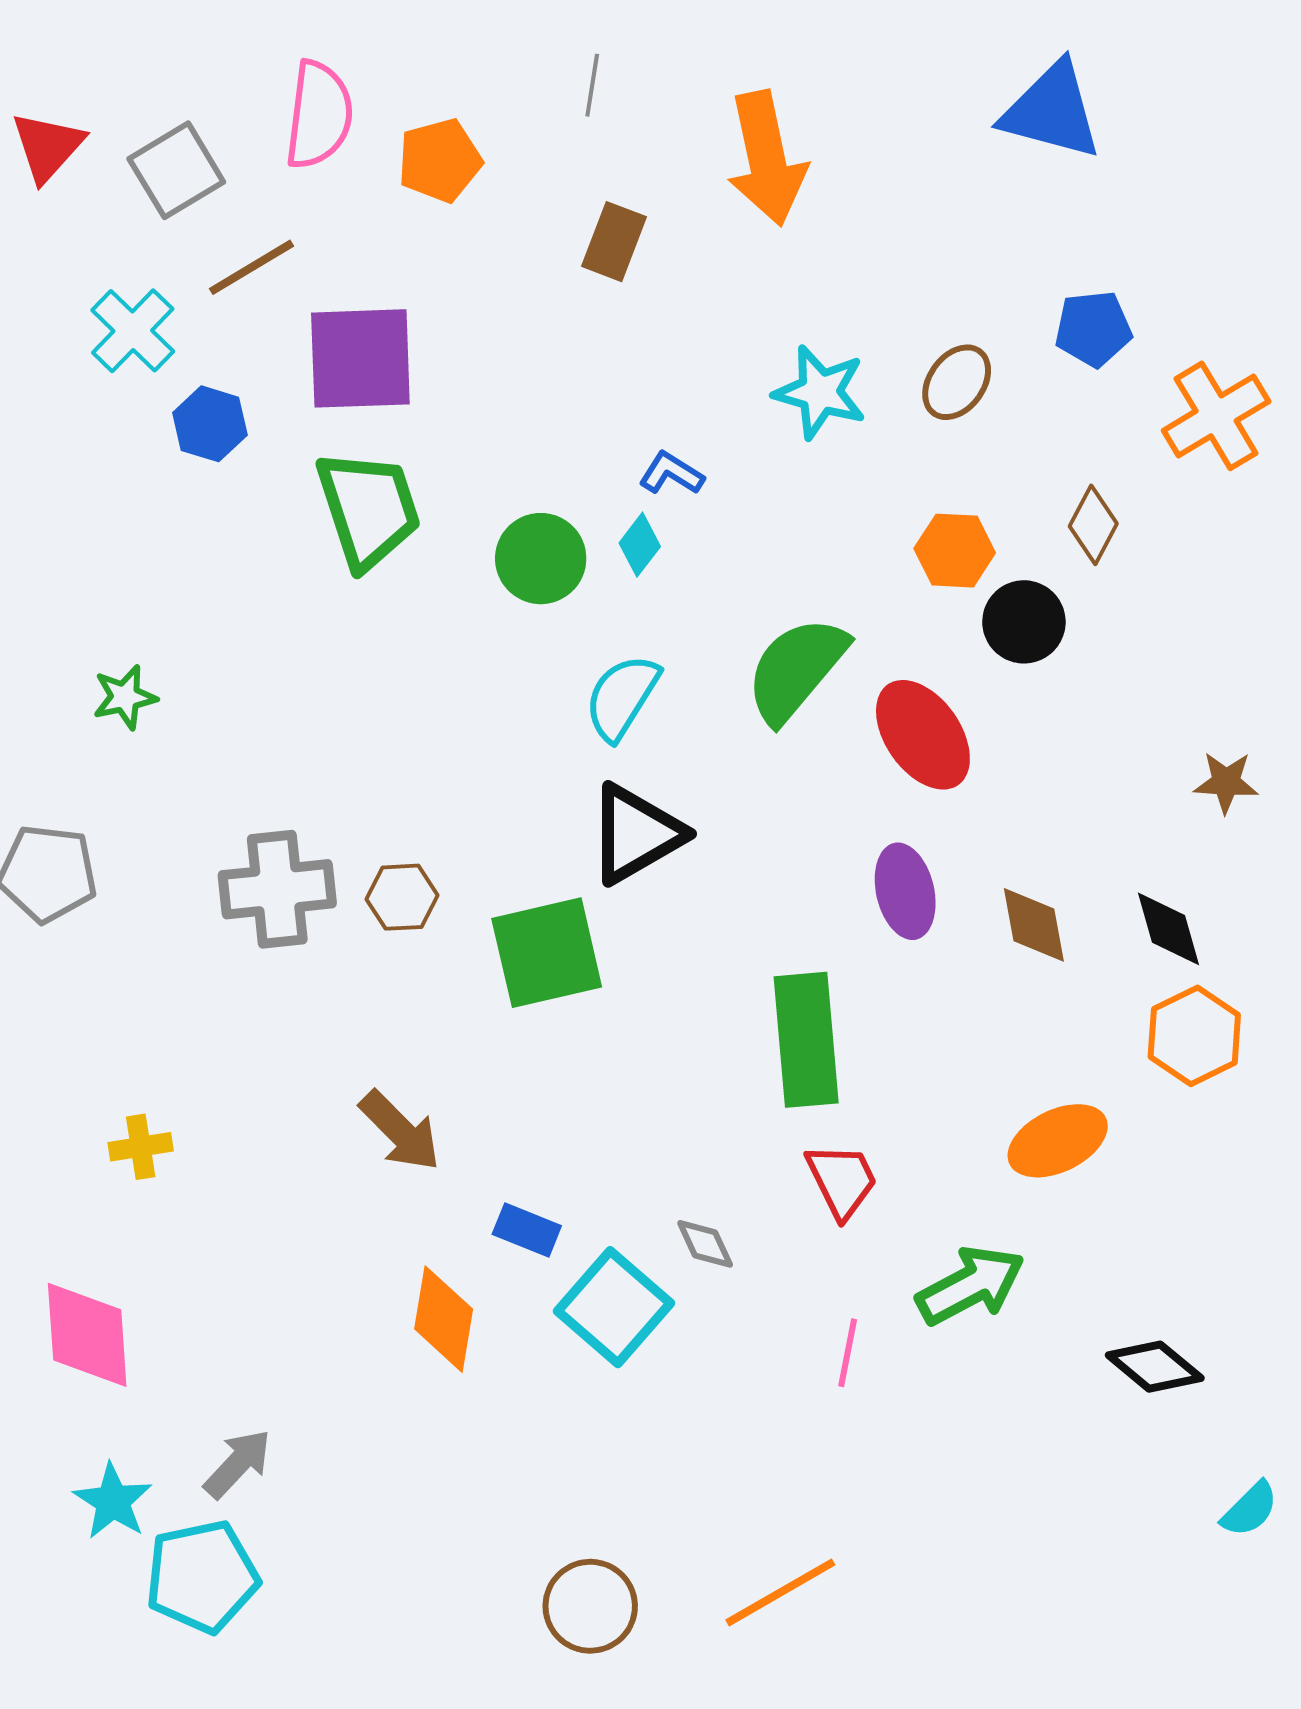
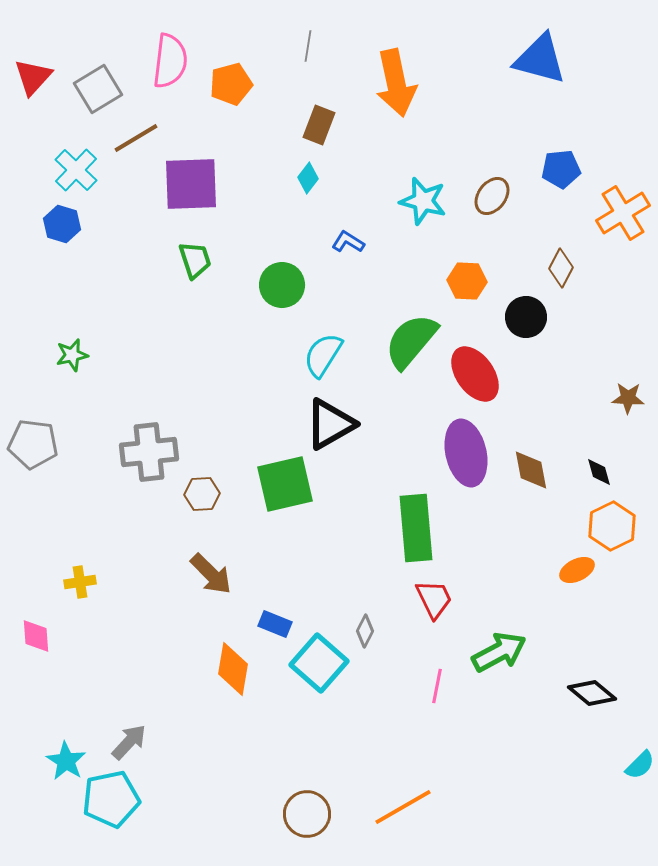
blue hexagon: (210, 424) -> (62, 224), moved
green trapezoid: (368, 509) -> (195, 260), size x0.6
cyan diamond: (640, 545) -> (308, 178), moved
orange hexagon: (955, 551) -> (467, 281), moved
purple ellipse: (905, 891) -> (466, 453), size x1.4
brown hexagon: (402, 897) -> (202, 494), moved
black diamond: (1169, 929) -> (599, 472), size x0.7
orange ellipse: (1058, 1141) -> (577, 570), moved, size x0.7
gray diamond: (705, 1244) -> (365, 631), turned 52
pink diamond: (87, 1335) -> (36, 636), moved, size x0.6

